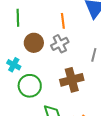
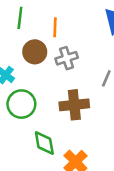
orange line: (63, 21) -> (55, 27), moved

